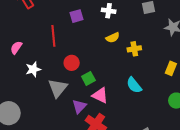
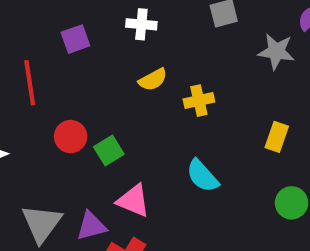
green square: (88, 78) -> (109, 150), moved
gray triangle: (58, 88) -> (42, 223), moved
purple triangle: (79, 106) -> (91, 226), turned 35

